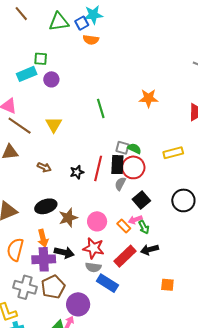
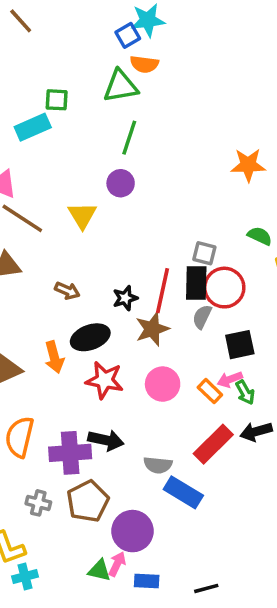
green triangle: (59, 22) -> (121, 86), moved
purple circle: (51, 79) -> (121, 183), moved
green line: (101, 108) -> (129, 138), moved, turned 36
green semicircle: (134, 148) -> (260, 236), moved
black square: (141, 200) -> (240, 345), turned 30
black ellipse: (46, 206) -> (90, 337), moved
brown star: (68, 218) -> (152, 329), moved
orange arrow: (43, 238) -> (54, 357), moved
red star: (93, 248) -> (105, 380), moved
gray cross: (25, 287) -> (38, 503), size x0.6

